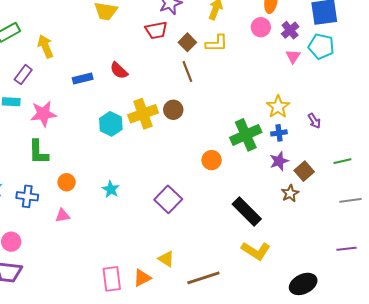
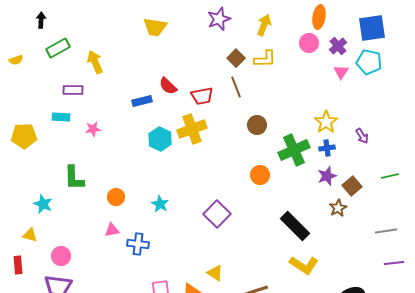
red trapezoid: (156, 30) -> (202, 96), moved
purple rectangle: (23, 75) -> (73, 90), turned 54
blue rectangle: (83, 79) -> (142, 101), moved
brown circle: (173, 110) -> (257, 125), moved
pink star: (43, 114) -> (93, 129), size x0.6
green L-shape: (38, 152) -> (74, 178), moved
blue cross: (27, 196) -> (138, 244), moved
gray line: (350, 200) -> (386, 231), moved

